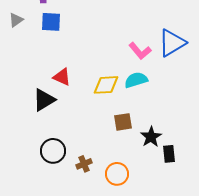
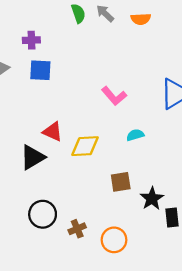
pink L-shape: (140, 51) -> (114, 96), moved
cyan semicircle: (136, 80) -> (135, 135), size x0.7
yellow diamond: (106, 85) -> (85, 146), moved

